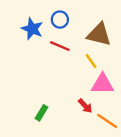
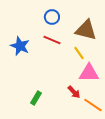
blue star: (32, 29) -> (20, 46), moved

